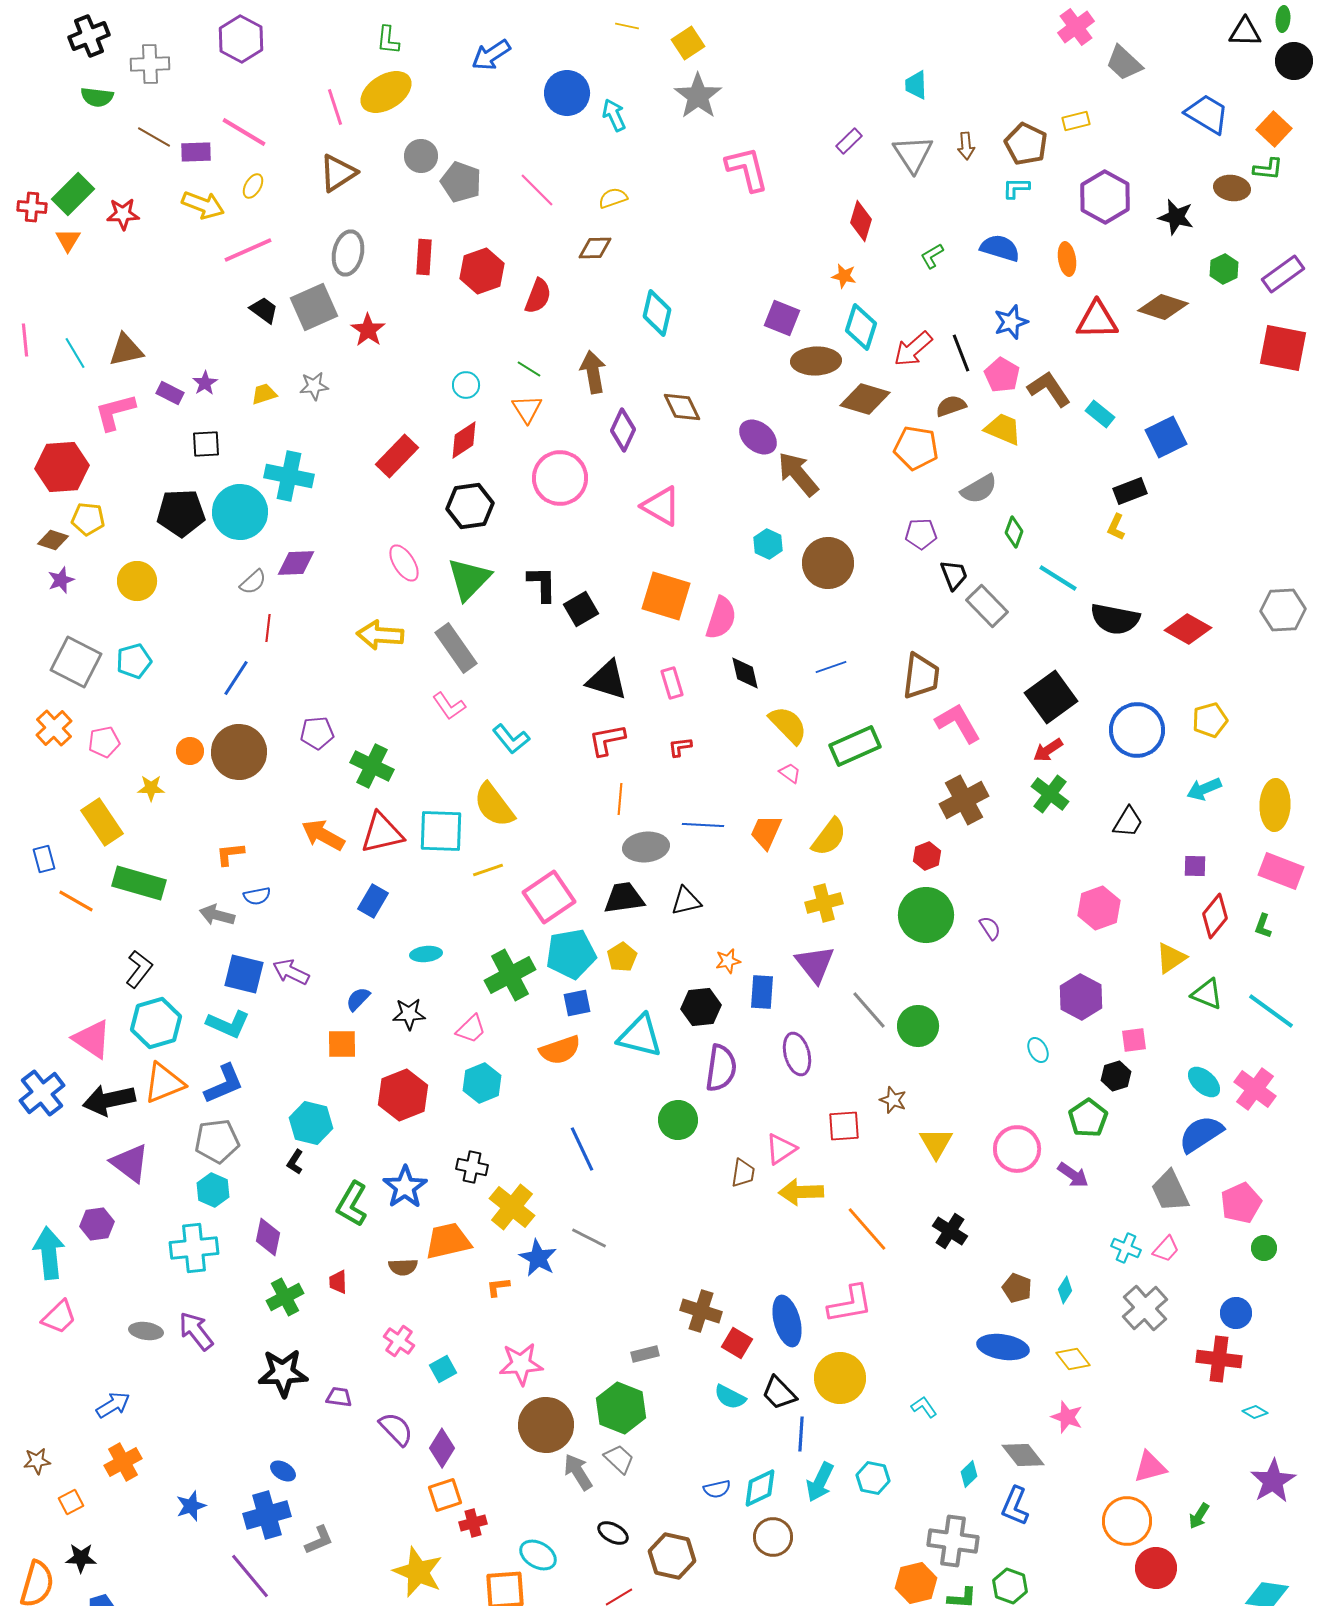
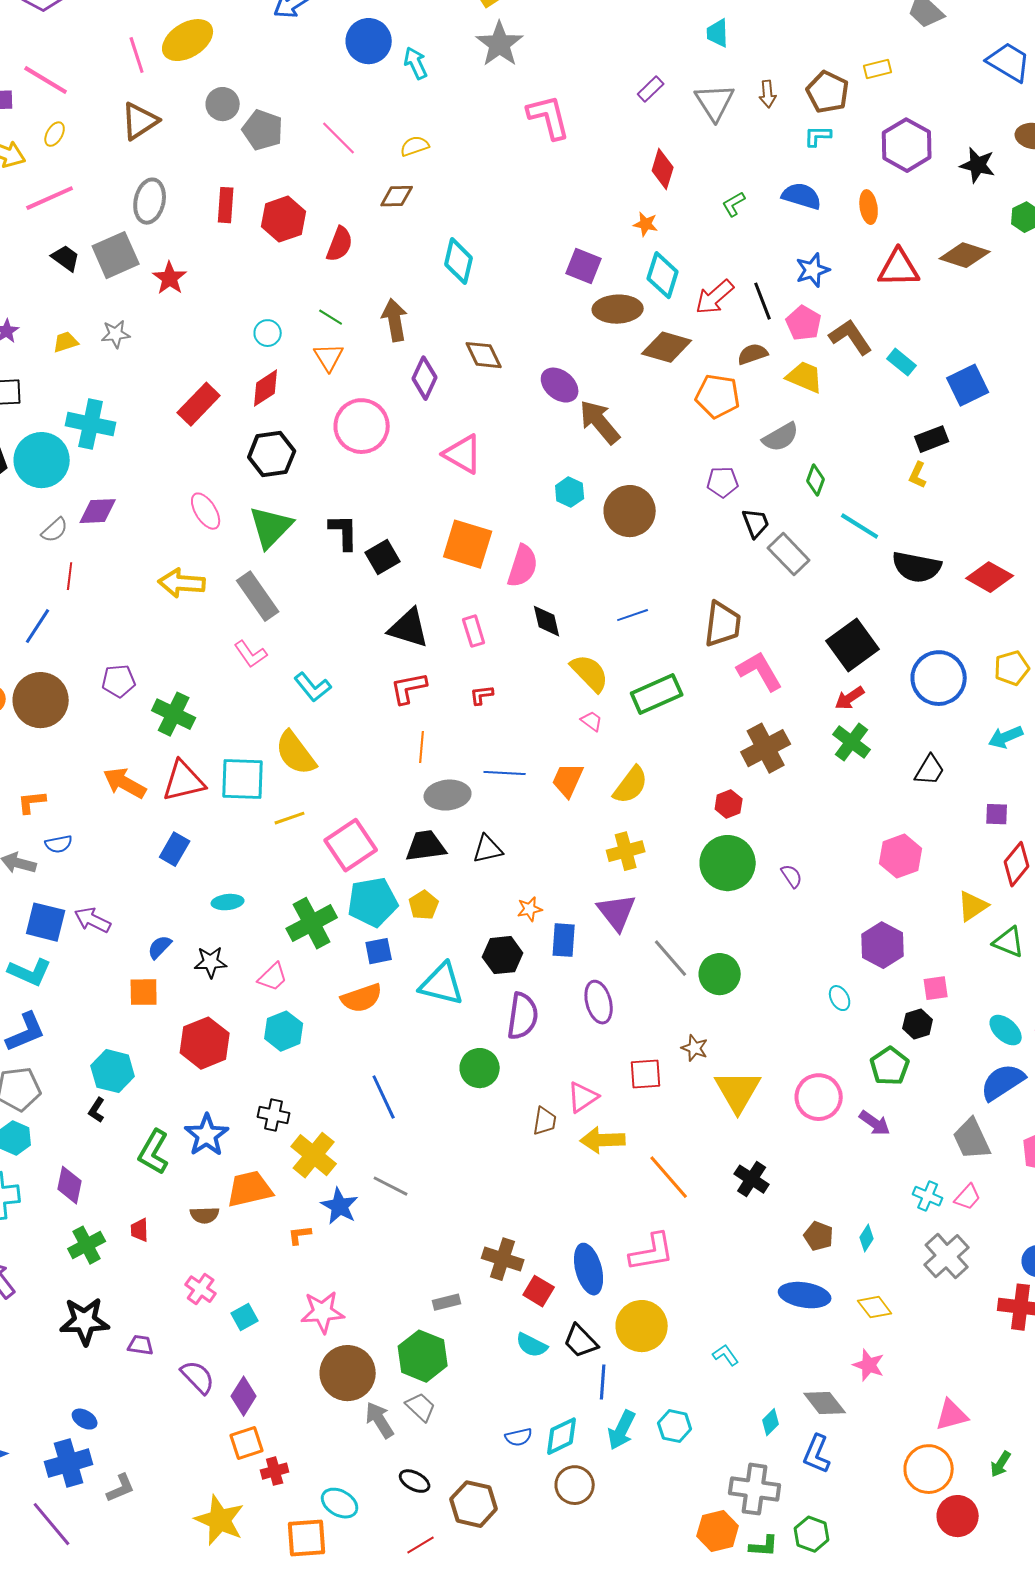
yellow triangle: (936, 1143) -> (738, 1091), size x1.4

